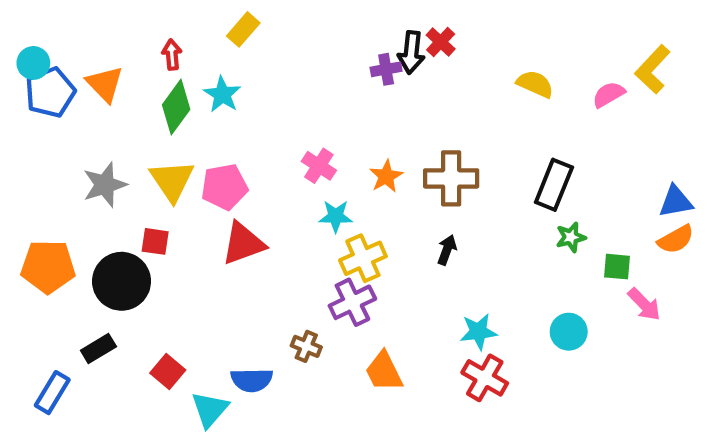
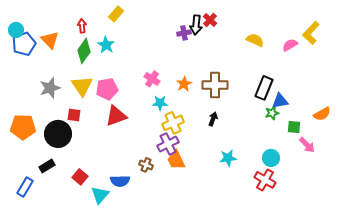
blue triangle: (676, 202) -> (280, 101), moved
orange trapezoid: (384, 372) -> (176, 160), moved
red cross: (485, 378) -> (265, 180), moved

